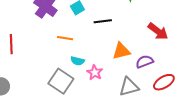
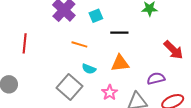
orange triangle: (121, 51) -> (120, 63), moved
pink star: (95, 73) -> (110, 93), moved

